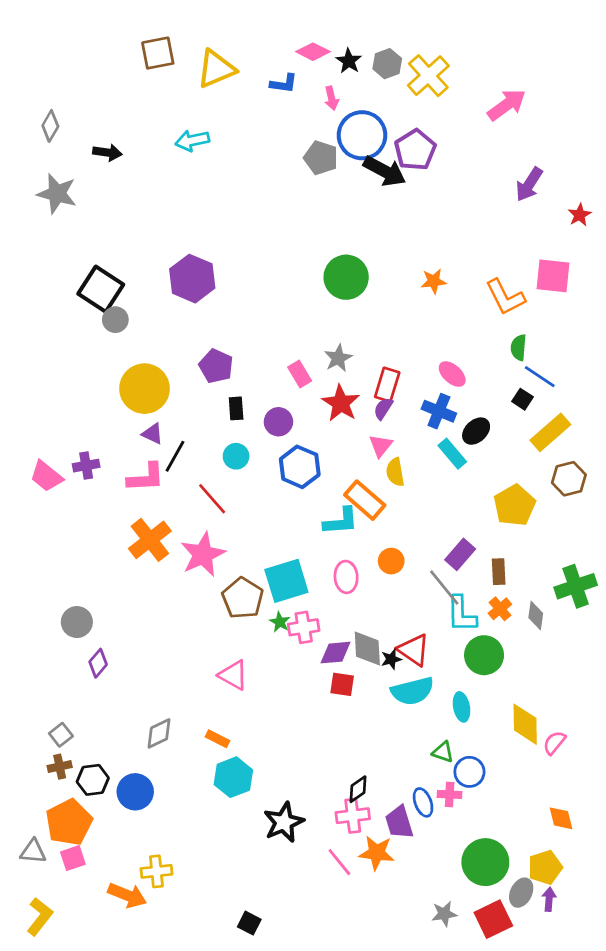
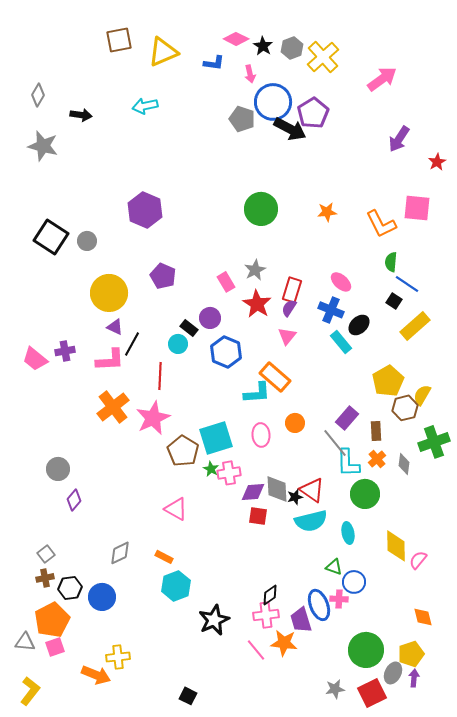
black square: (101, 289) -> (51, 237), moved
black rectangle: (236, 408) -> (189, 328), moved, turned -48
yellow semicircle: (395, 472) -> (422, 395), moved, turned 40
brown hexagon: (569, 479) -> (405, 408), moved
red line: (212, 499) -> (160, 376), turned 44
blue ellipse: (423, 802) -> (319, 605), size x1.4

